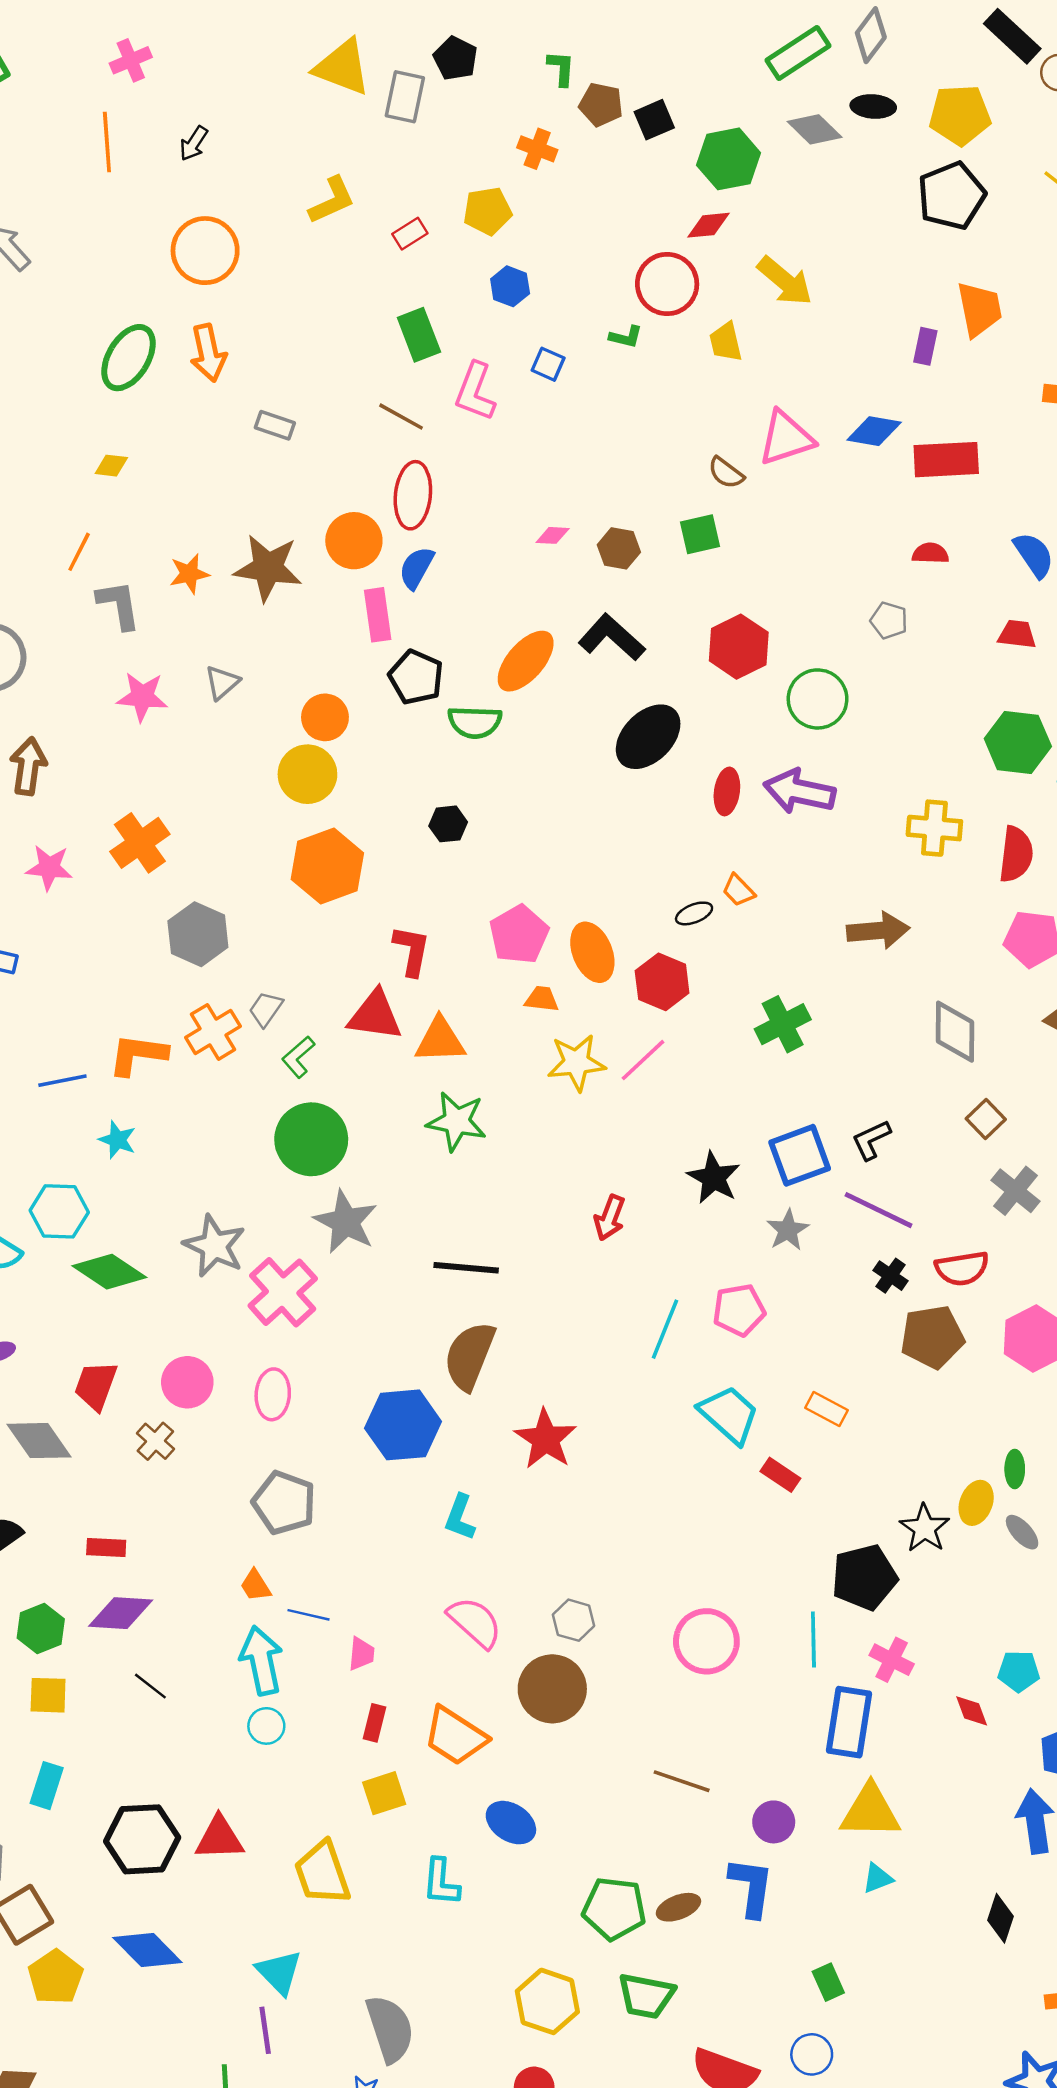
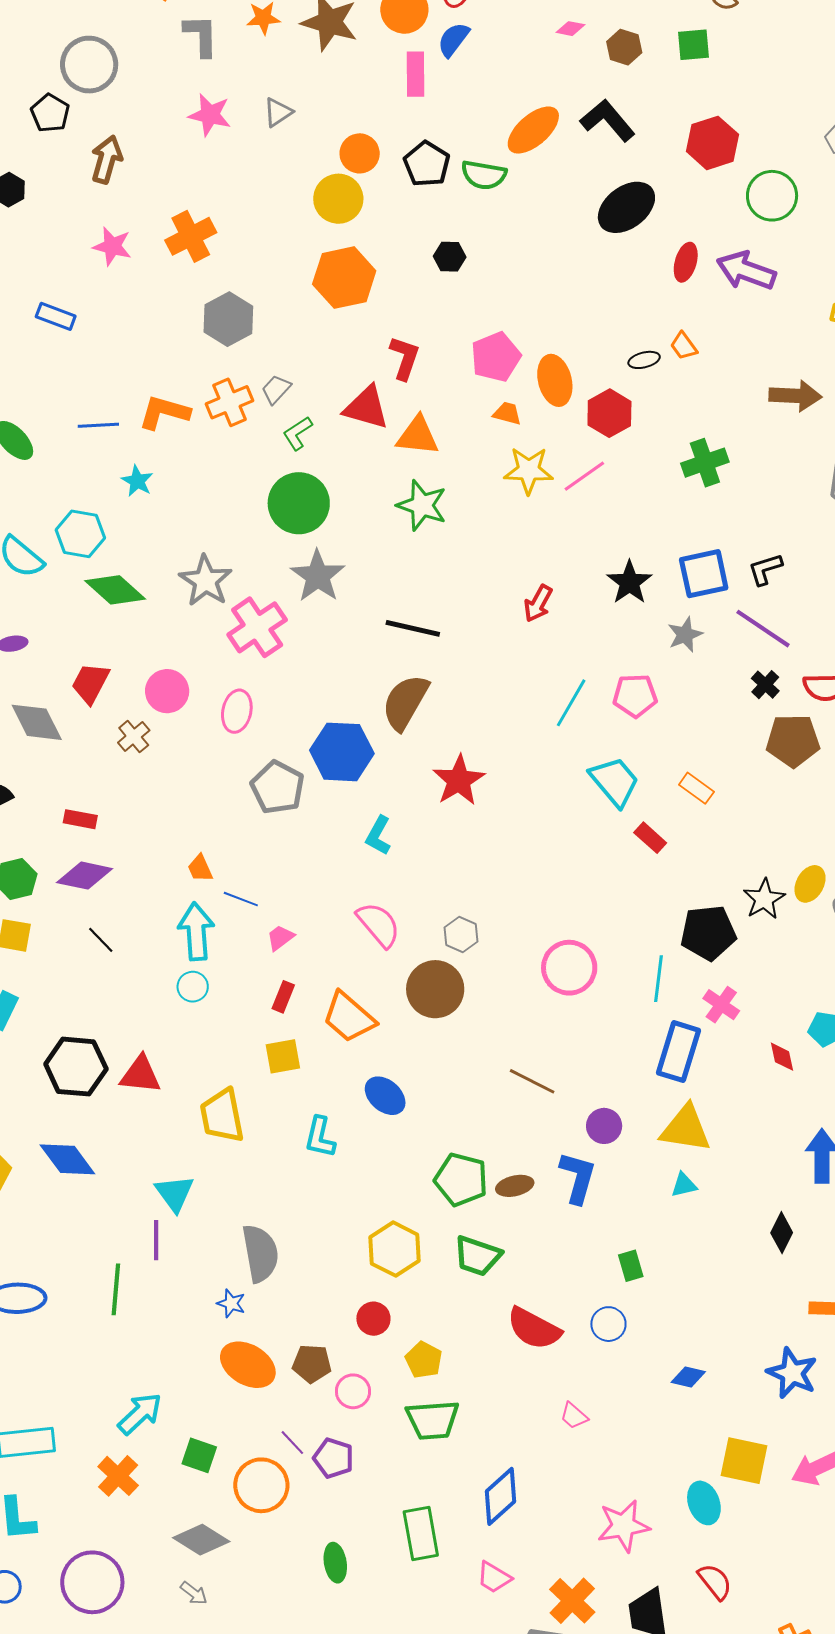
black pentagon: (416, 677) -> (427, 164), moved
gray pentagon: (284, 1503) -> (278, 787), moved
pink trapezoid: (361, 1654) -> (280, 938), turned -140

